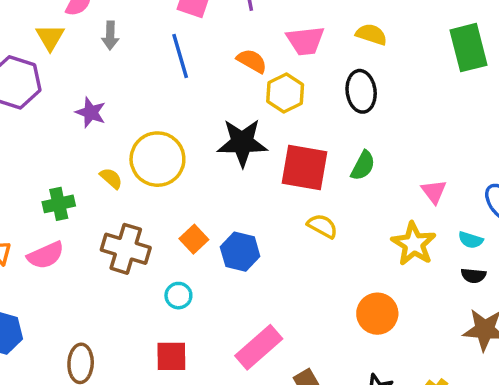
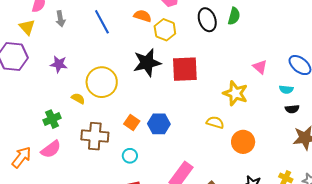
green semicircle: (363, 166) -> (234, 16), moved
yellow semicircle: (322, 226) -> (215, 122), moved
yellow star: (414, 244) -> (235, 93), moved

